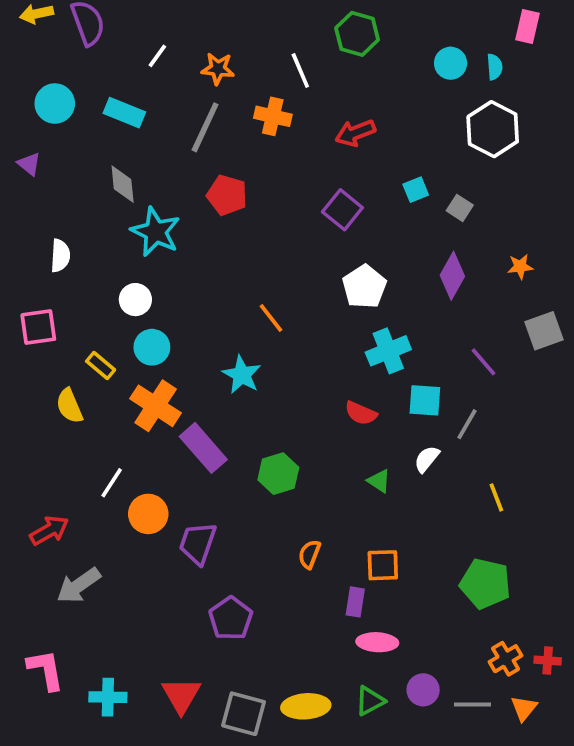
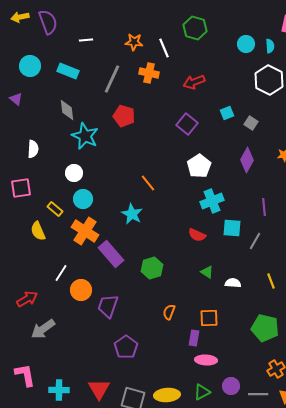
white line: (157, 56) -> (86, 40), turned 48
orange star: (218, 69) -> (134, 42), moved
purple line: (484, 362) -> (264, 207), turned 36
white semicircle: (427, 459) -> (233, 283), moved, turned 56

